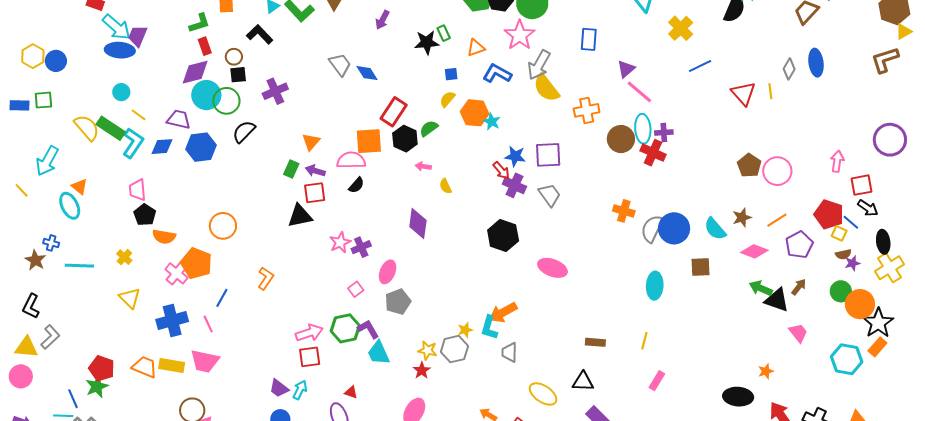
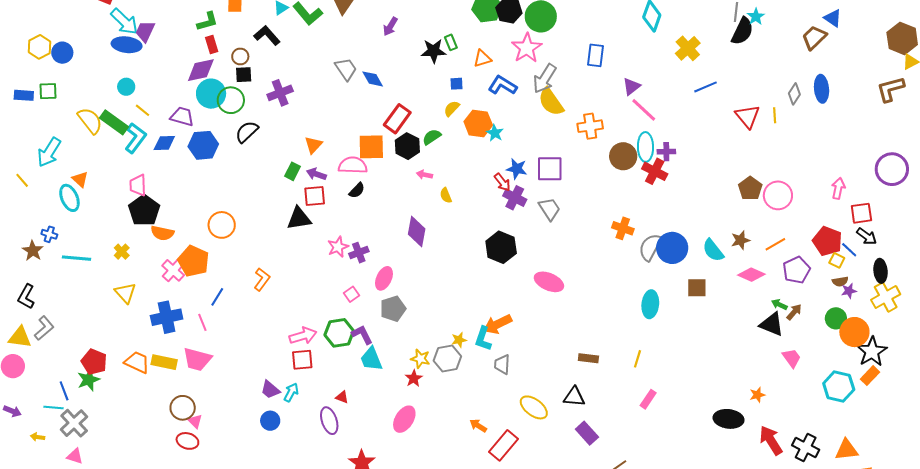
black pentagon: (145, 215) -> (144, 210), size x1.4
green arrow: (761, 288) -> (779, 305), moved, size x0.7

